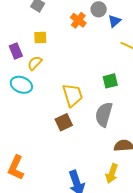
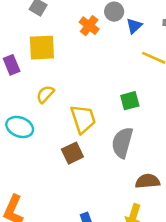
yellow square: (40, 37) -> (42, 48), size x1.6
yellow semicircle: (35, 63) -> (45, 94), moved
cyan ellipse: (21, 85) -> (20, 127), moved

